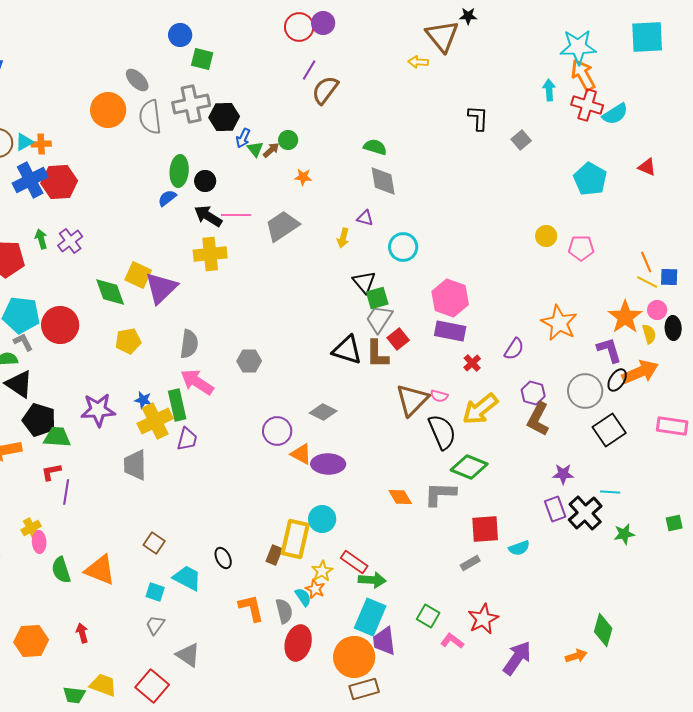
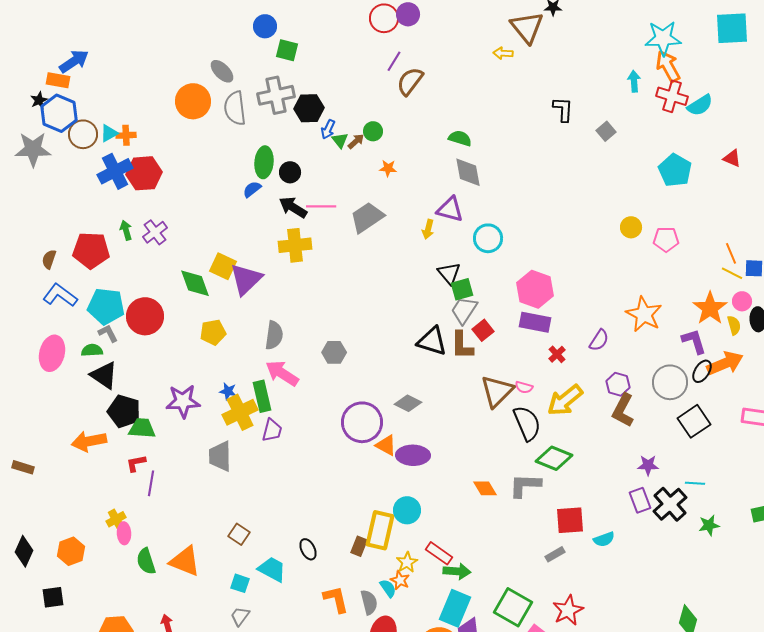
purple triangle: (365, 218) -> (450, 209), size x1.6
purple circle: (277, 431) -> (362, 422), size x1.4
green square: (428, 616) -> (513, 607), size x1.6

